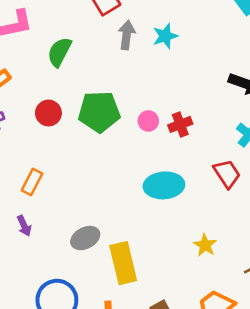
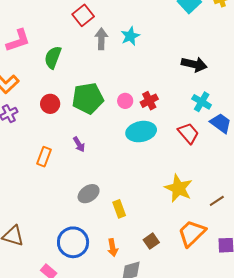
cyan ellipse: (164, 185) -> (141, 132), moved
purple arrow: (24, 226) -> (79, 144), moved
yellow star: (205, 245) -> (178, 188), size x1.6
yellow rectangle: (123, 263) -> (119, 209), size x0.6

